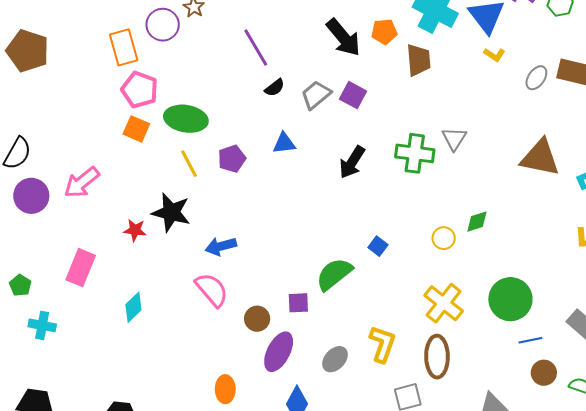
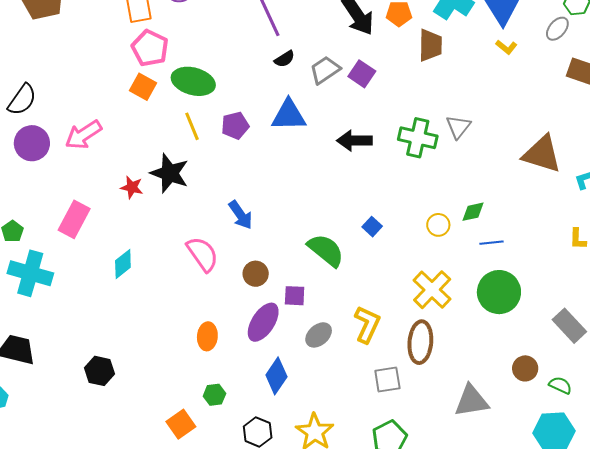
gray ellipse: (536, 78) -> (557, 29), moved
blue triangle: (284, 143) -> (289, 115), size x1.5
black arrow: (352, 162) -> (354, 141), turned 52
blue arrow: (221, 246) -> (241, 215), moved, turned -116
green semicircle: (334, 274) -> (326, 250), turned 72
purple square: (298, 303) -> (295, 296), moved
brown circle: (257, 319) -> (256, 274), moved
cyan cross: (42, 325) -> (30, 273), size x1.6
blue line: (530, 340) -> (491, 243), moved
orange ellipse: (225, 389) -> (207, 336), moved

